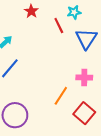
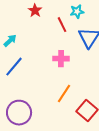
pink cross: (84, 77) -> (61, 59), moved

